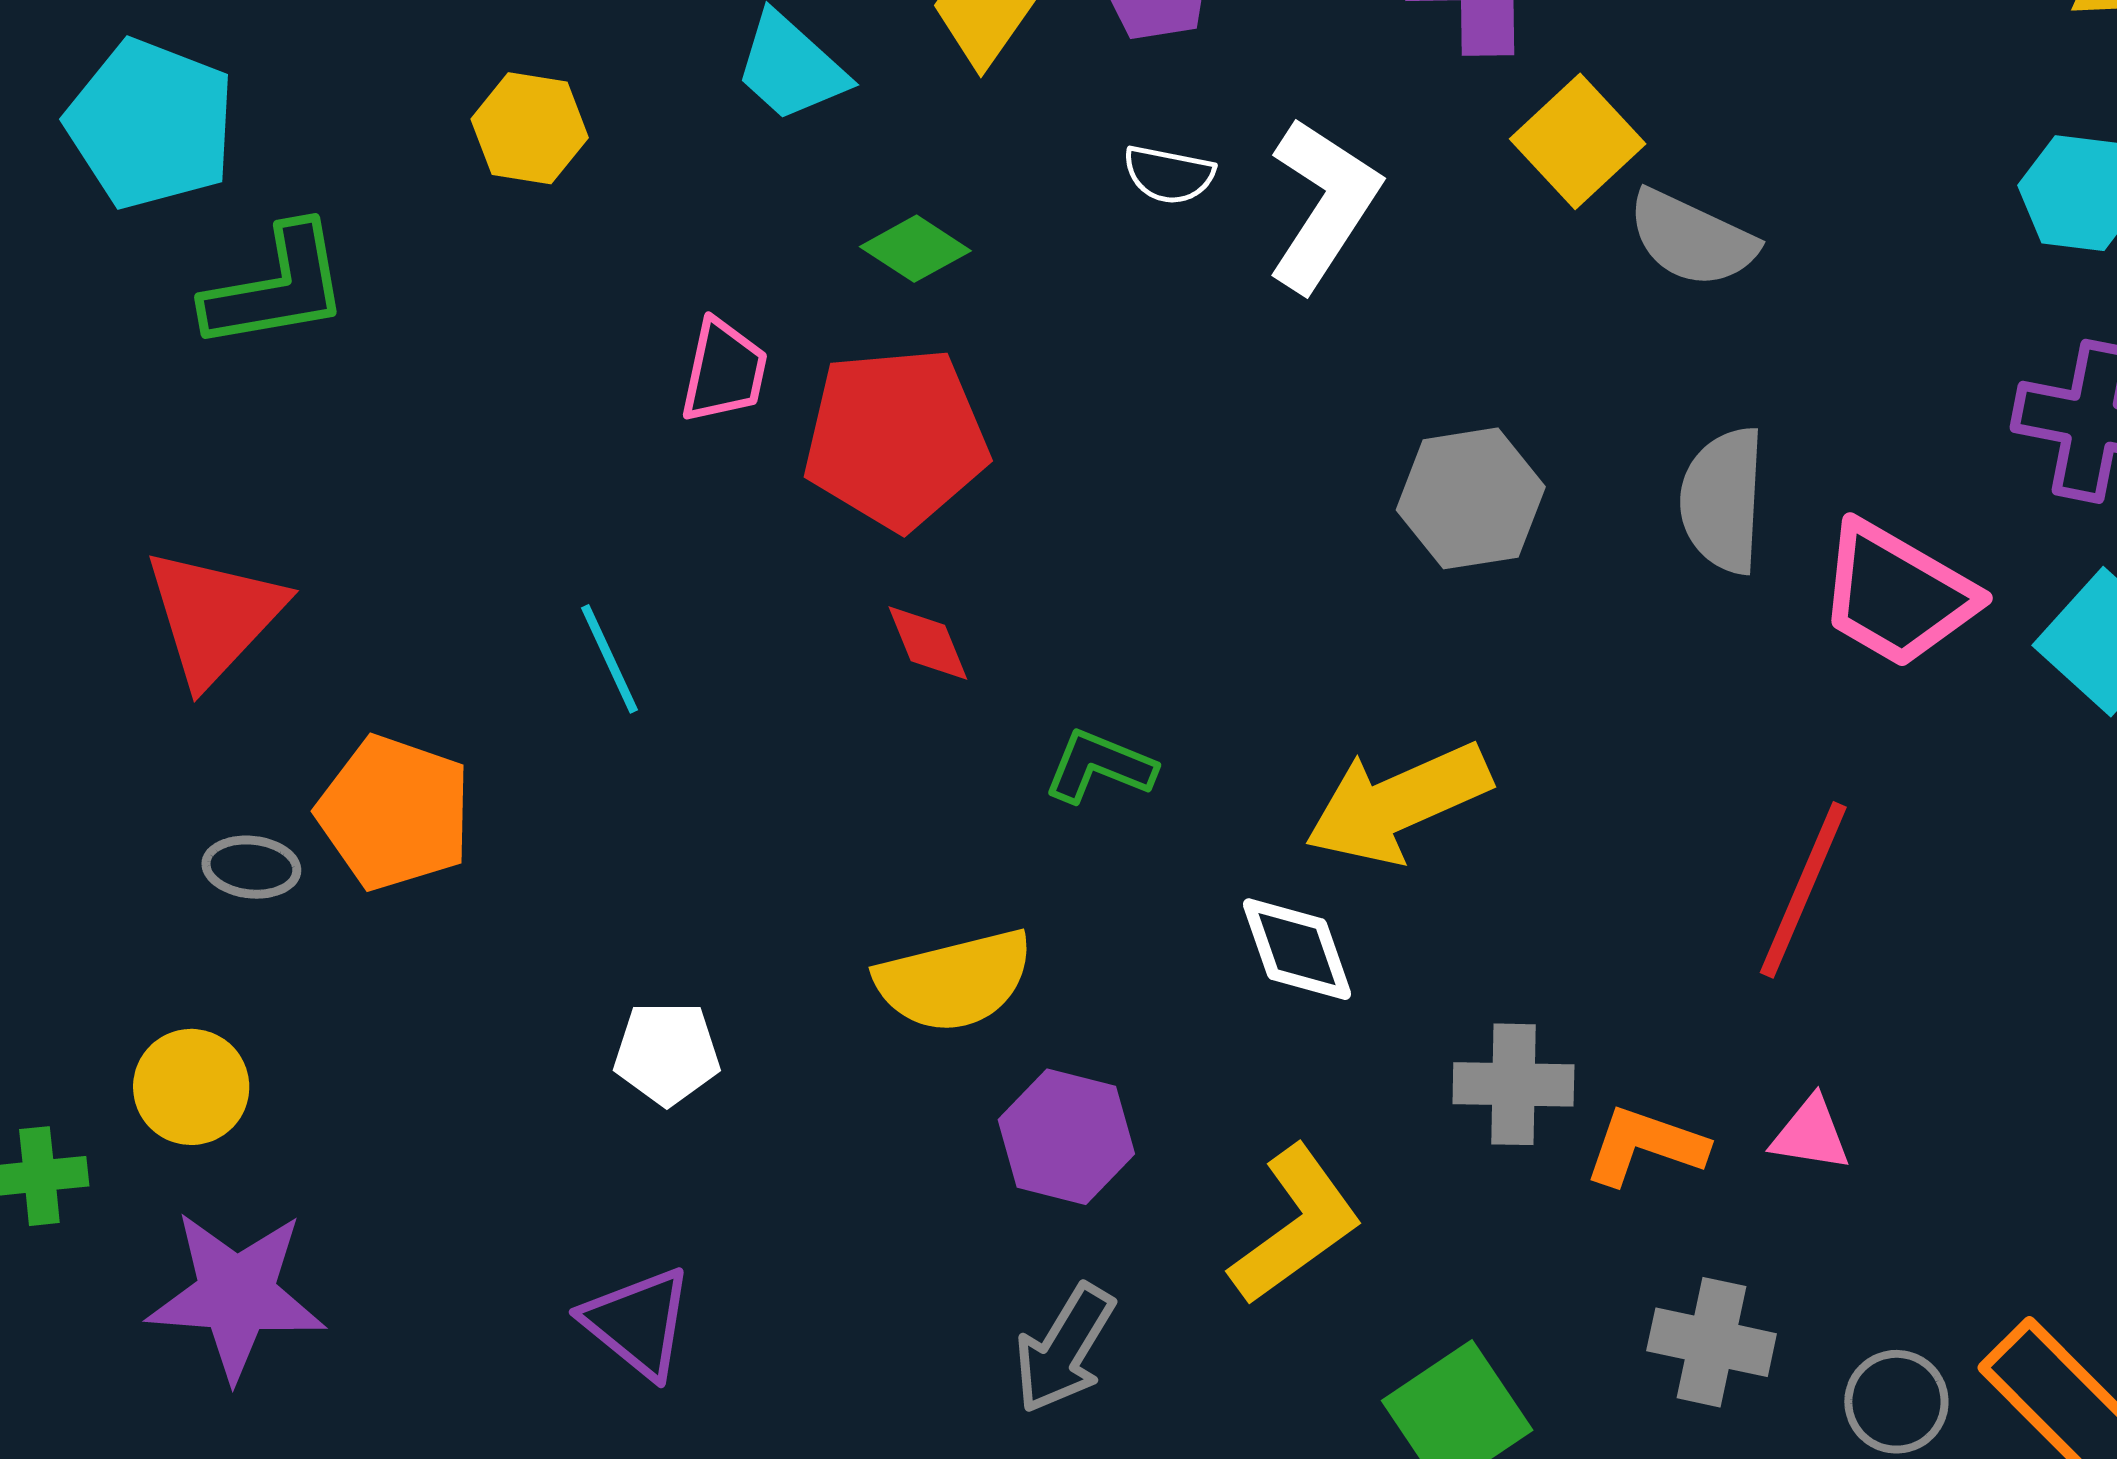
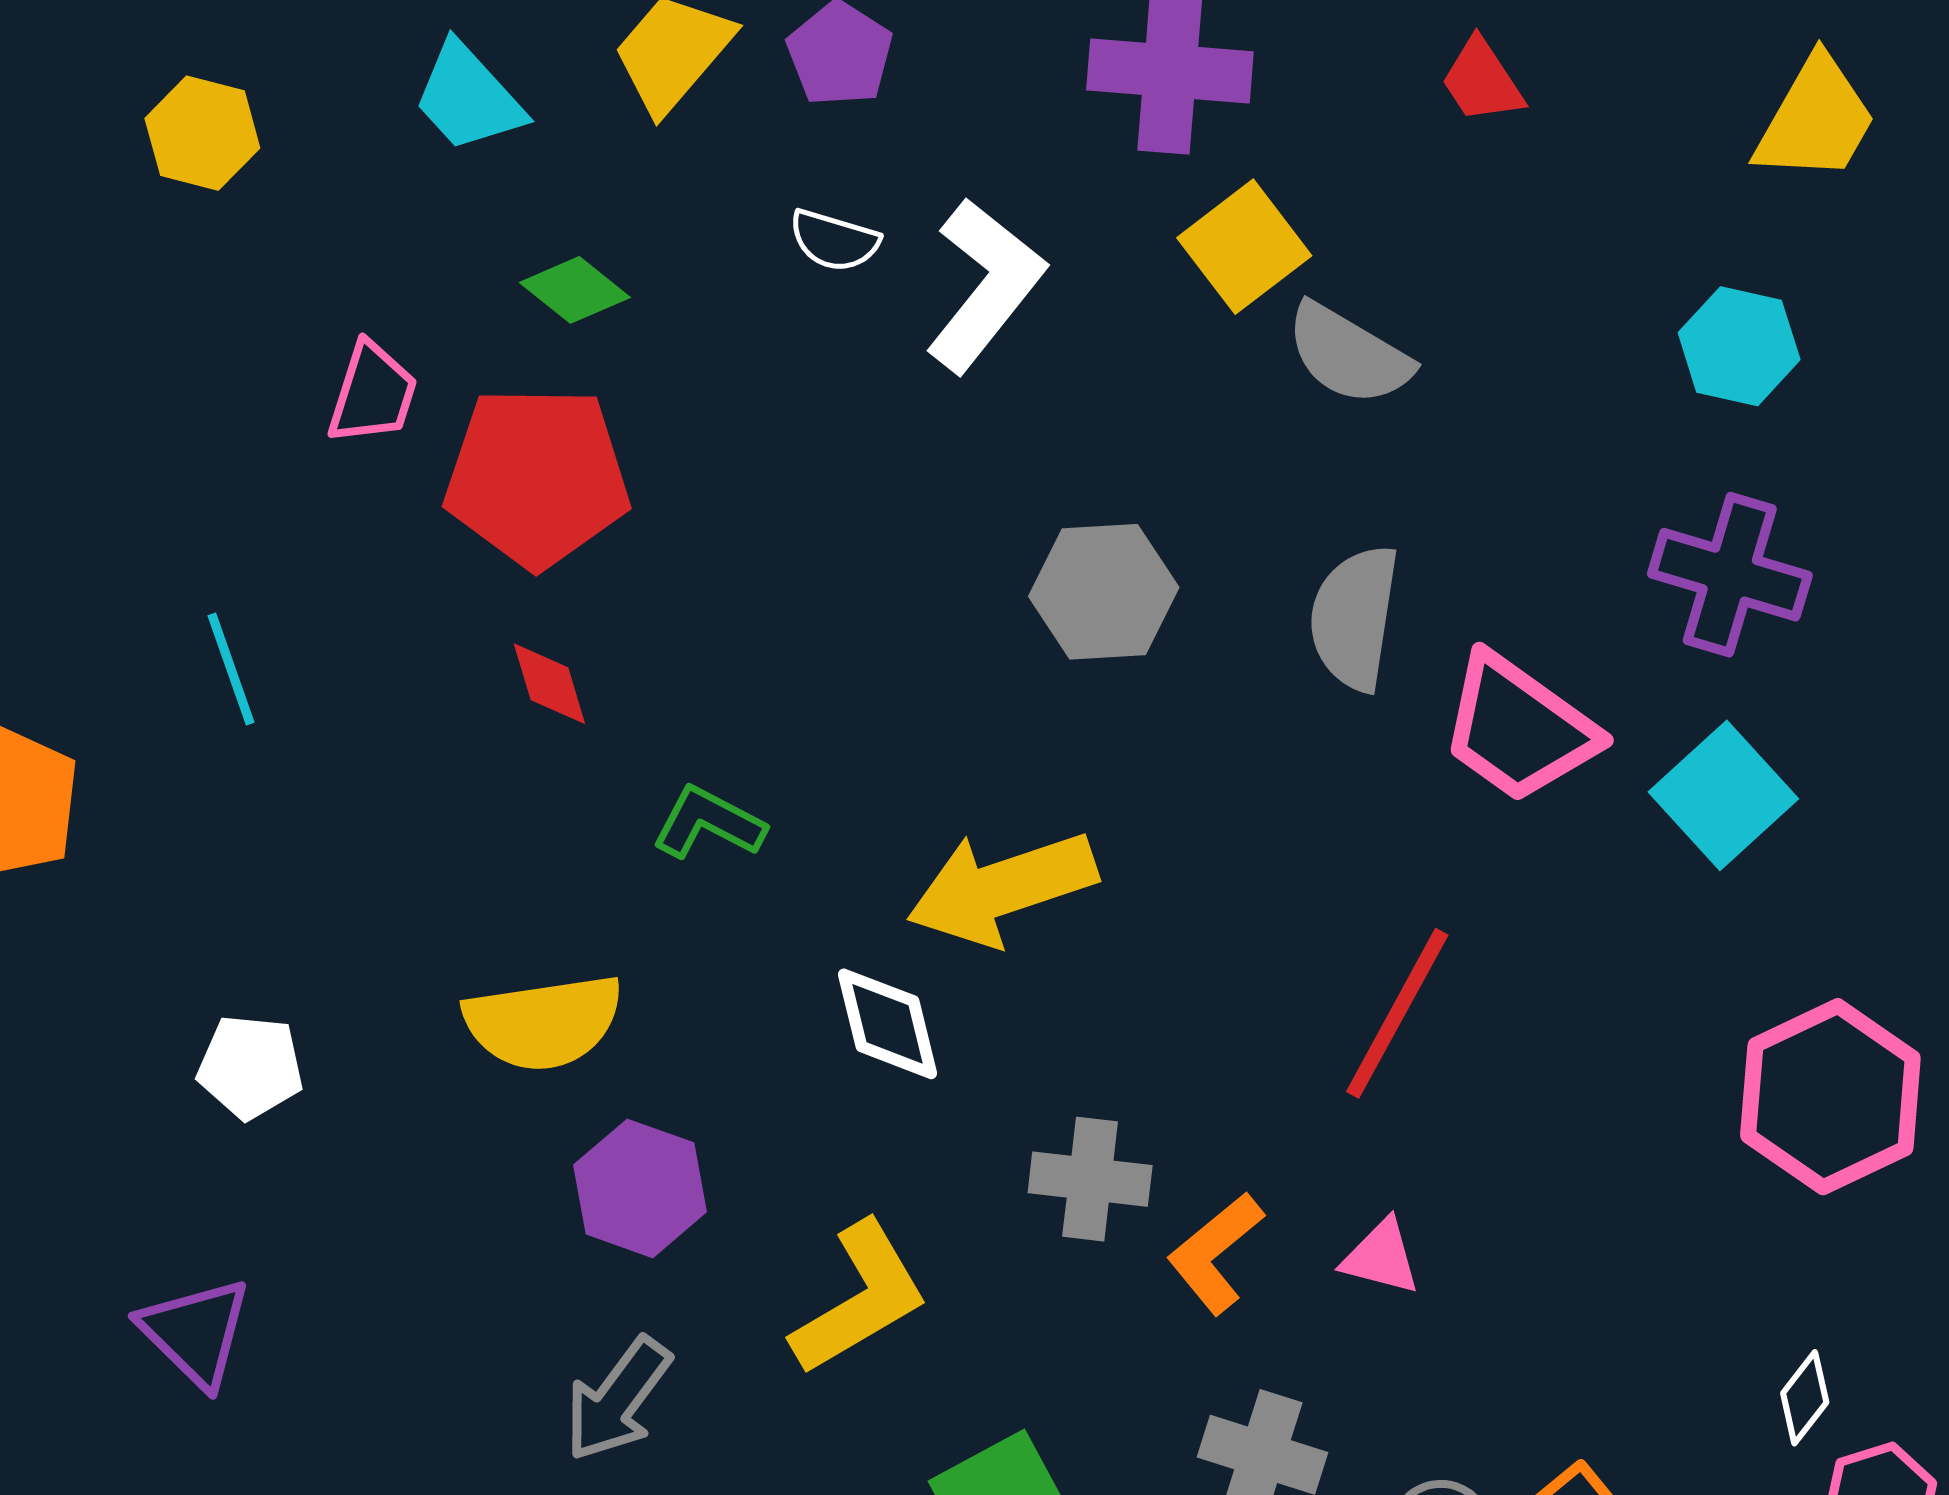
orange L-shape: (1645, 1146) -> (1215, 1253), turned -64

